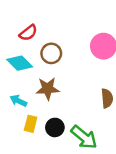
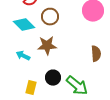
yellow rectangle: (31, 124) -> (31, 88), moved

